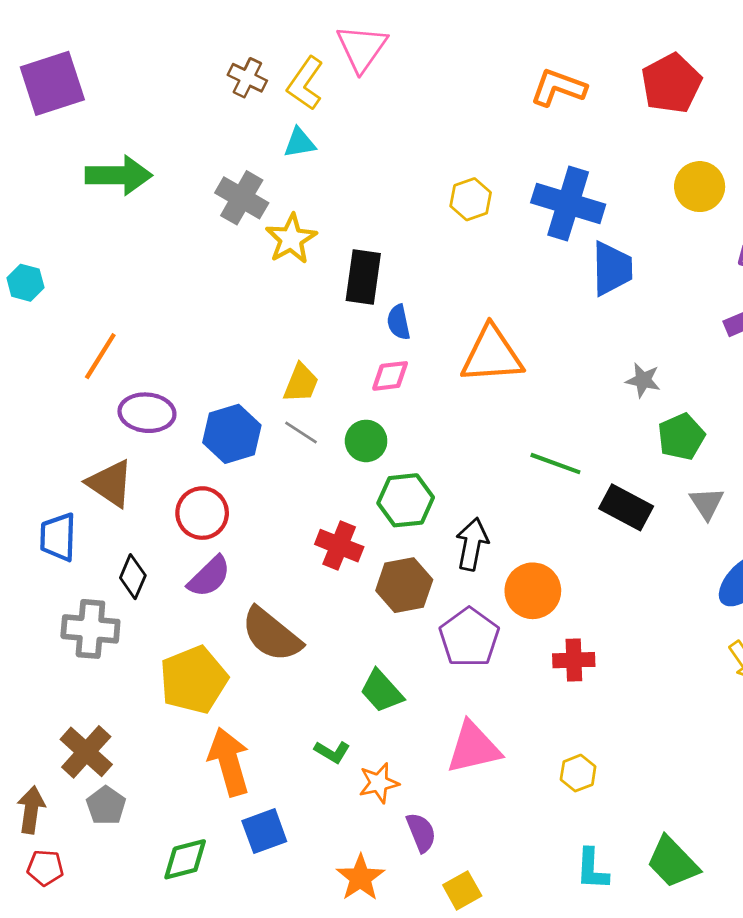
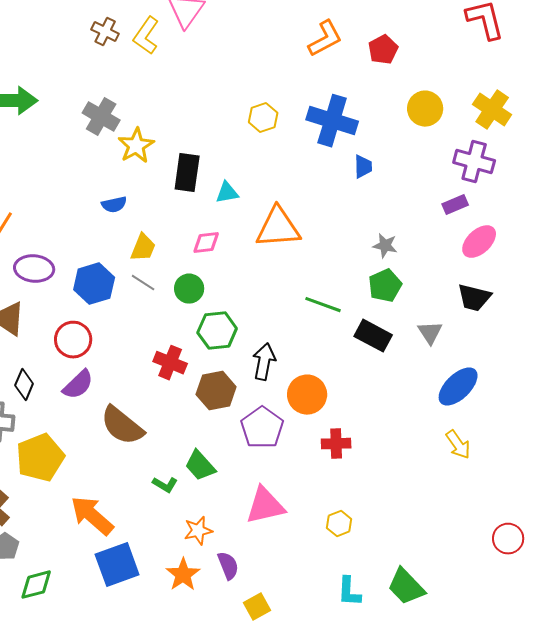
red pentagon: (671, 83) -> (383, 50), moved, size x0.7
orange L-shape: (558, 88) -> (325, 39), turned 132
cyan triangle: (300, 143) -> (227, 193), moved
blue trapezoid: (612, 269) -> (363, 167), size x0.6
blue semicircle: (399, 322) -> (114, 205), moved, turned -90
green pentagon: (681, 437) -> (385, 286), moved
yellow pentagon: (194, 680) -> (40, 458), moved
green L-shape: (332, 752) -> (165, 485), moved
orange arrow: (229, 762) -> (92, 516), turned -33
blue square: (264, 831) -> (117, 565), size x1.4
green diamond: (185, 859) -> (36, 585), moved
orange star: (360, 878) -> (183, 575), moved

